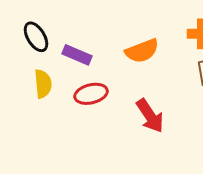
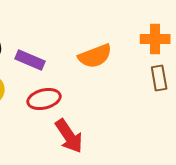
red arrow: (150, 116) -> (69, 136), moved

